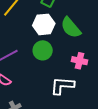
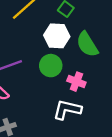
pink cross: (79, 61) -> (76, 82), moved

